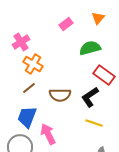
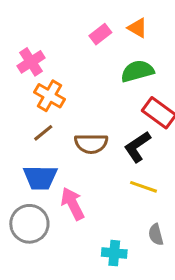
orange triangle: (98, 18) -> (137, 28), moved, turned -40
blue trapezoid: (27, 117) -> (40, 178), turned -110

